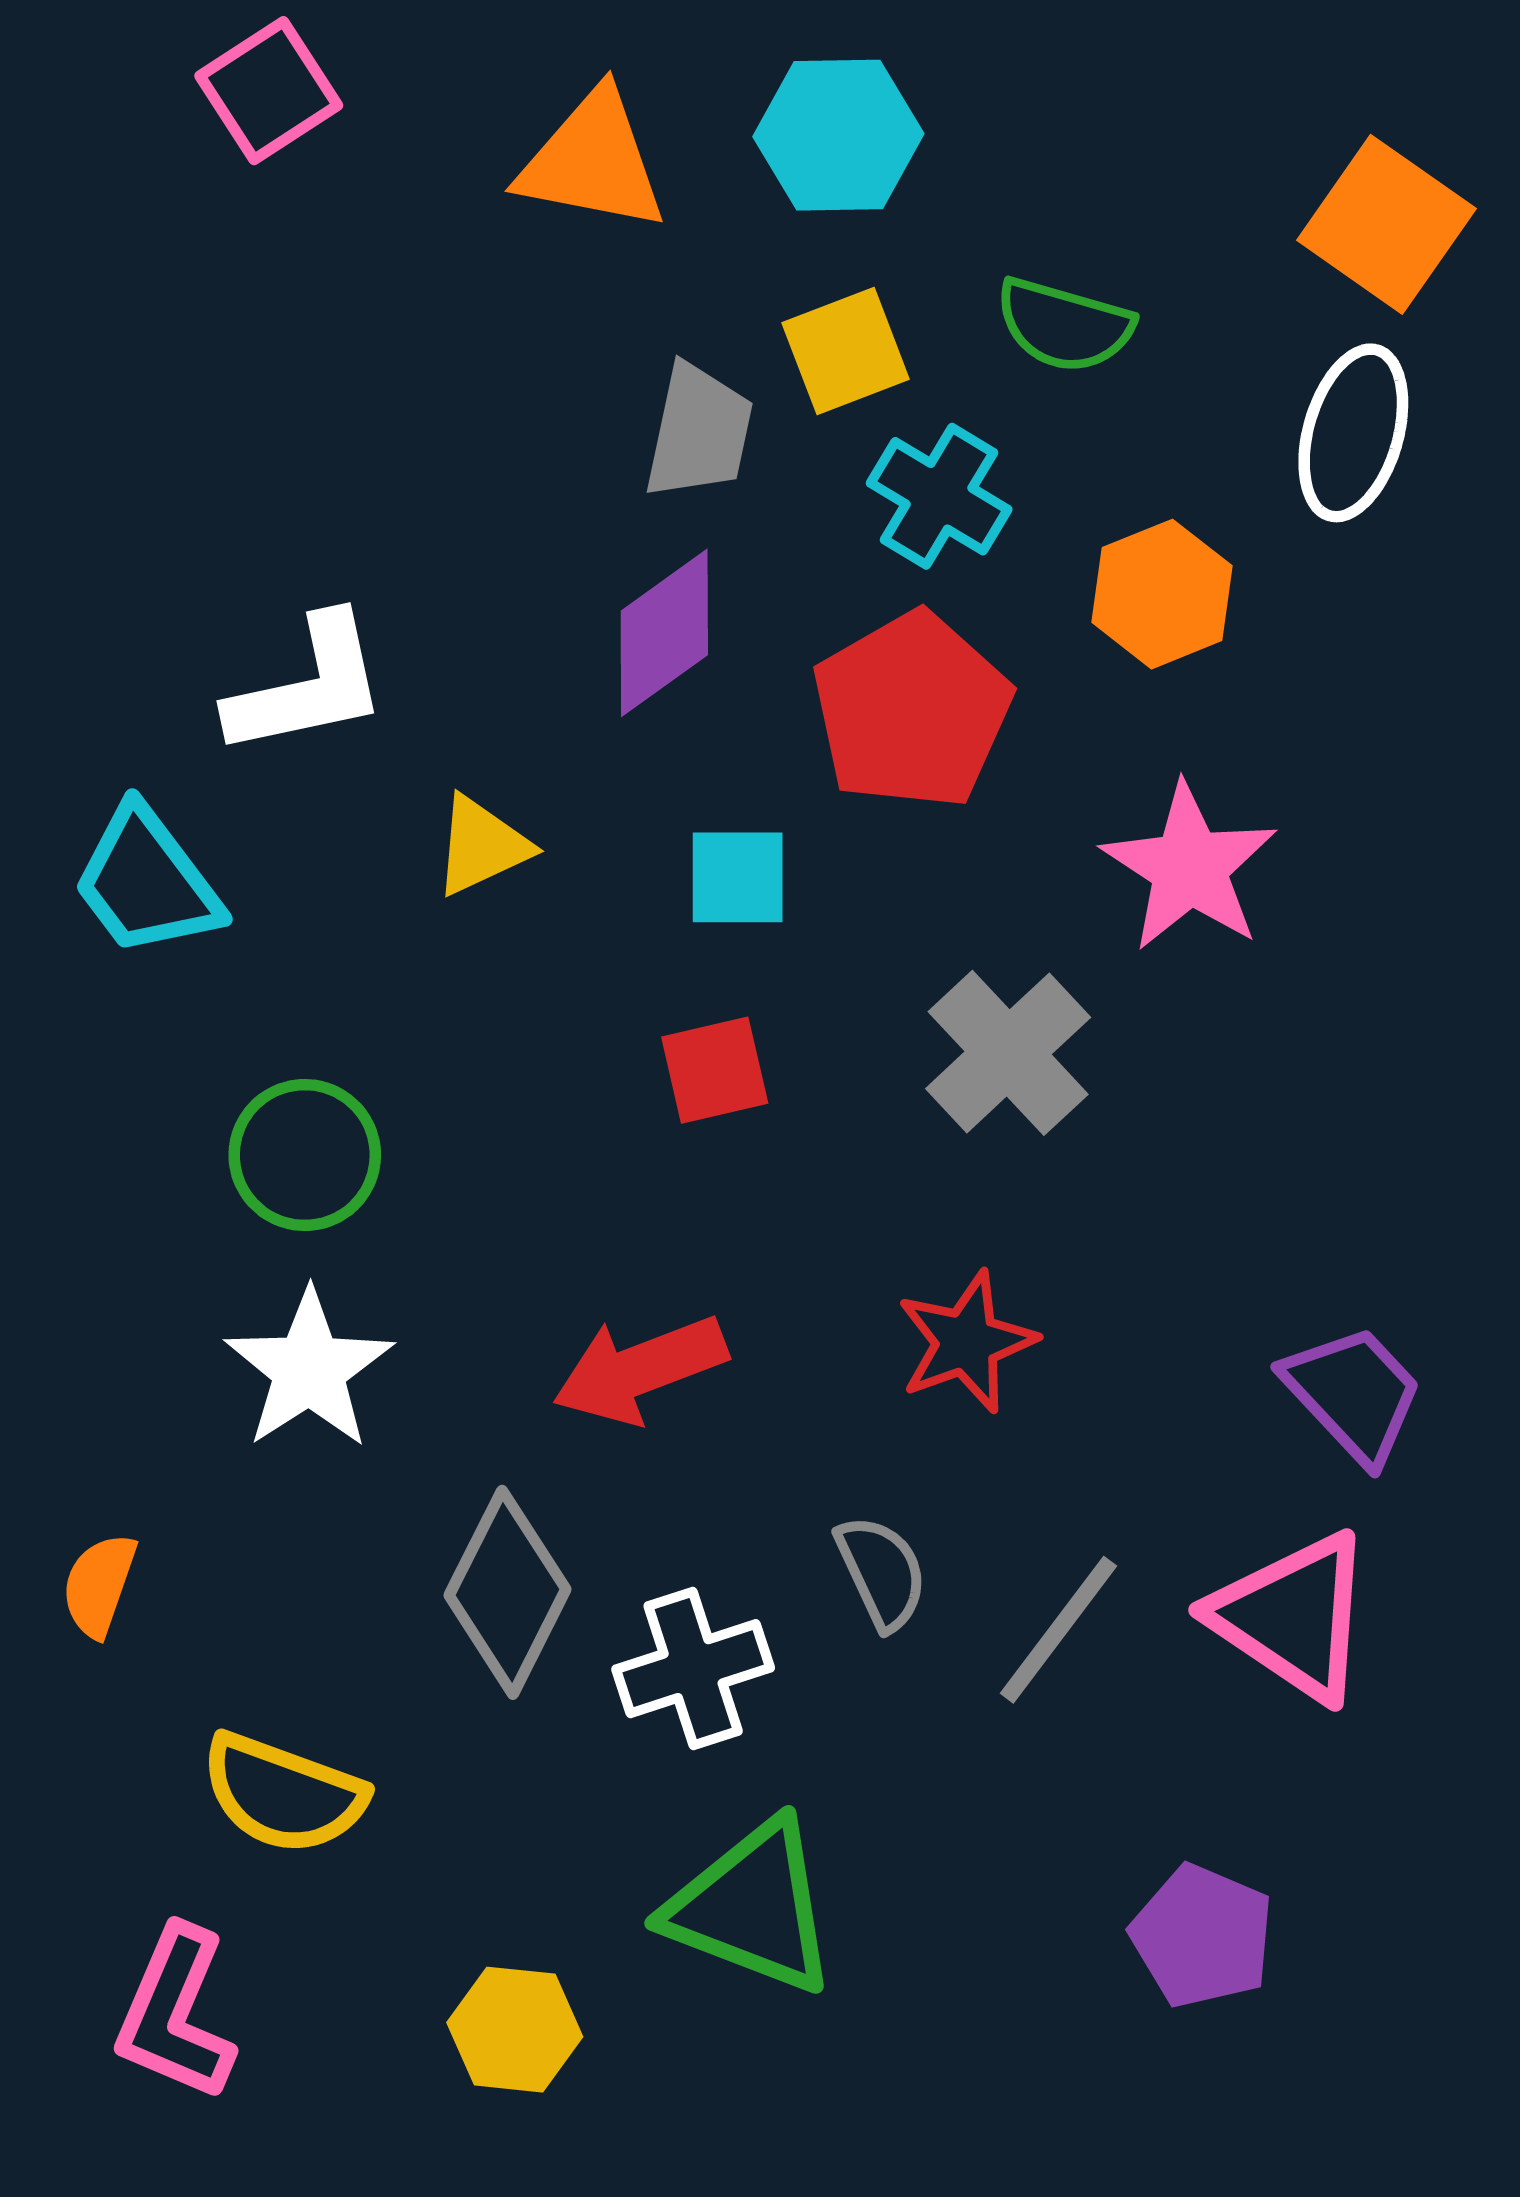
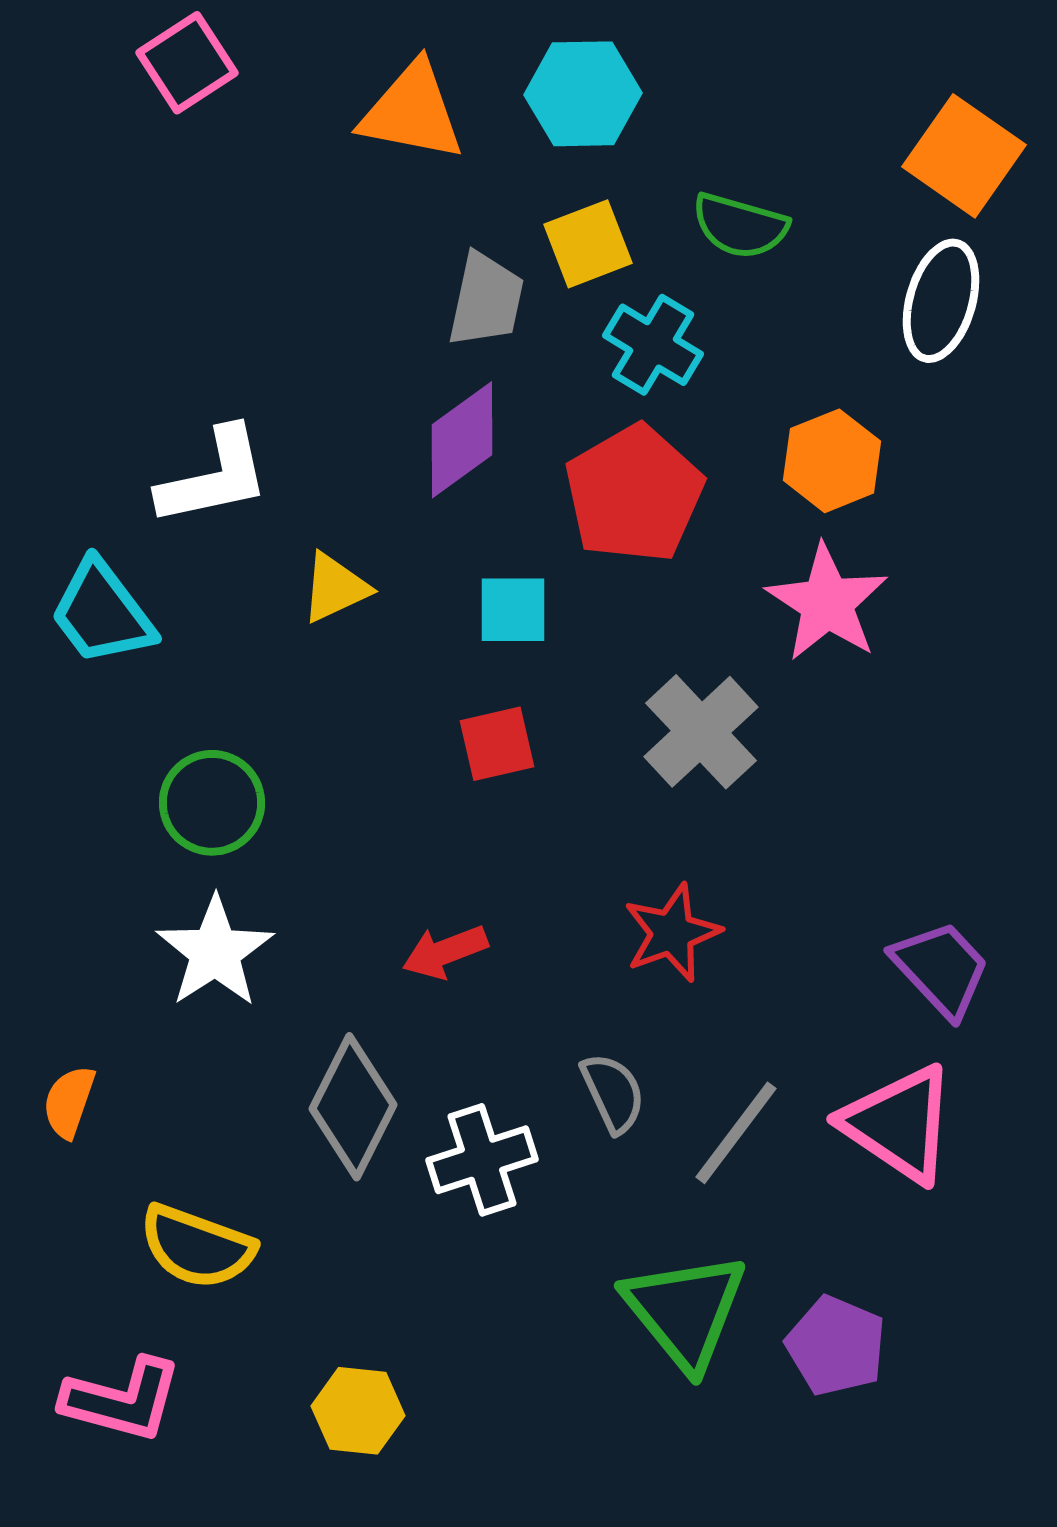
orange hexagon: (1162, 594) -> (832, 461), moved
red arrow: (640, 1369) -> (445, 952), size x0.7
green triangle: (752, 1907) -> (685, 1311), moved, turned 30
pink L-shape: (175, 2014) -> (122, 1400), turned -98

